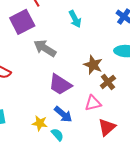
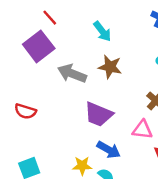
brown star: (93, 65) -> (110, 67), moved
pink triangle: (93, 103) -> (142, 130), turned 30

